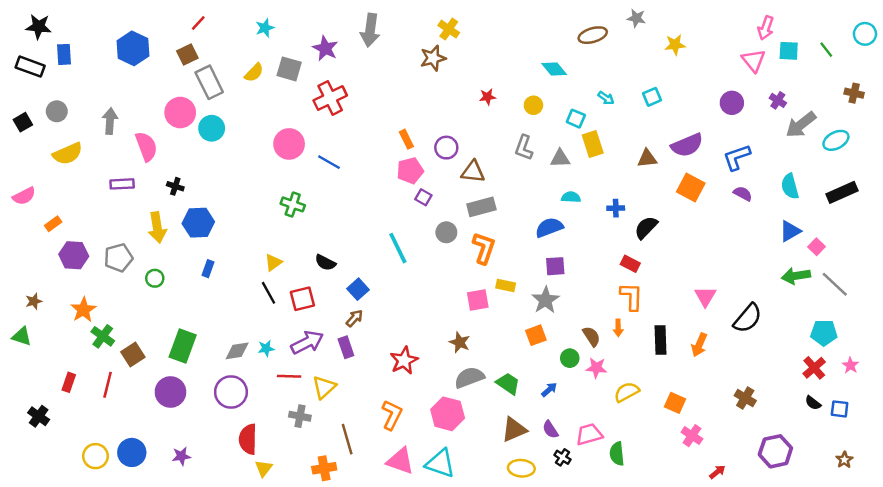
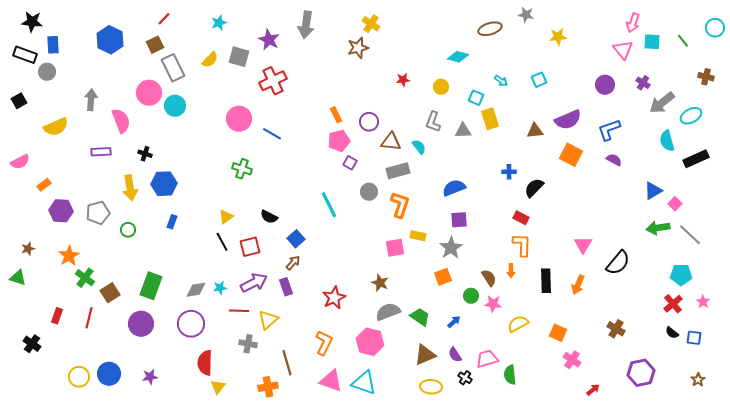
cyan diamond: (554, 69) -> (458, 57), turned -35
gray circle: (57, 111) -> (47, 72), moved
cyan semicircle: (790, 186) -> (667, 141), moved
cyan semicircle: (571, 197) -> (419, 147), moved, turned 49

